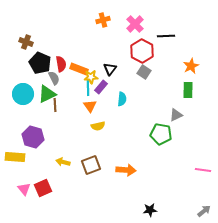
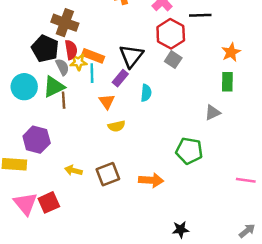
brown cross: (26, 42) -> (65, 23), moved, size x1.5
black triangle: (110, 69) -> (131, 56), size x1.5
yellow star: (91, 77) -> (78, 62), moved
cyan line: (88, 88) -> (92, 73), moved
green pentagon: (161, 134) -> (189, 151), moved
pink triangle: (24, 189) -> (25, 204), size x1.5

